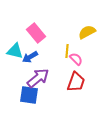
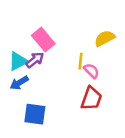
cyan triangle: (15, 51) -> (18, 61), turned -42
blue arrow: (30, 57) -> (19, 83), moved
purple arrow: (38, 78) -> (35, 60), moved, size x0.7

